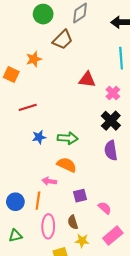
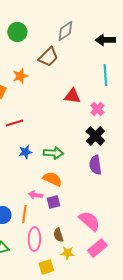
green circle: (43, 14) -> (17, 32), moved
purple square: (80, 196) -> (53, 202), moved
pink semicircle: (105, 208) -> (89, 221), size x1.6

